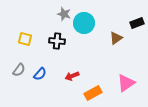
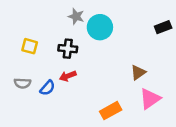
brown triangle: (116, 38) -> (138, 72), moved
gray semicircle: (19, 70) -> (22, 83), turned 56
red arrow: (72, 76) -> (68, 76), moved

